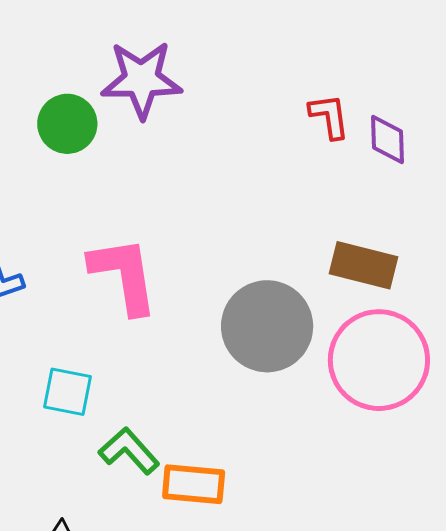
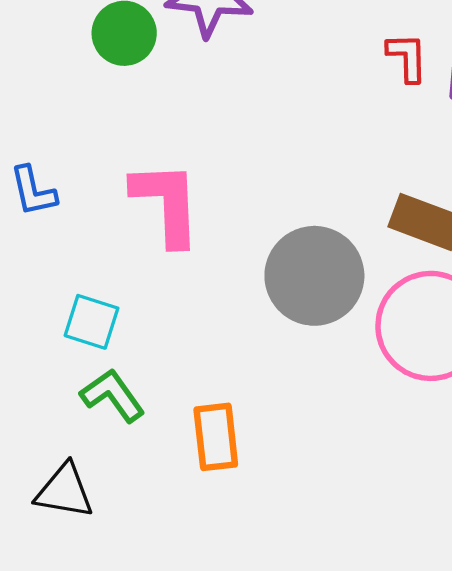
green L-shape: (129, 451) -> (113, 395), moved
orange rectangle: (194, 484) -> (216, 437), turned 72

